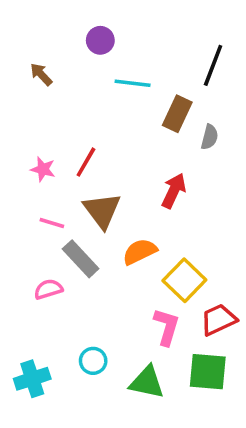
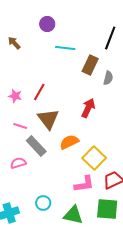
pink L-shape: (167, 327) -> (84, 184), turned 65

